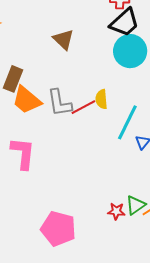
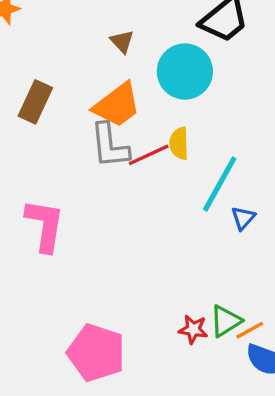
brown triangle: (63, 39) -> (122, 42), size x0.7
cyan circle: (130, 51) -> (185, 71), moved
orange trapezoid: (27, 100) -> (117, 105), moved, turned -80

